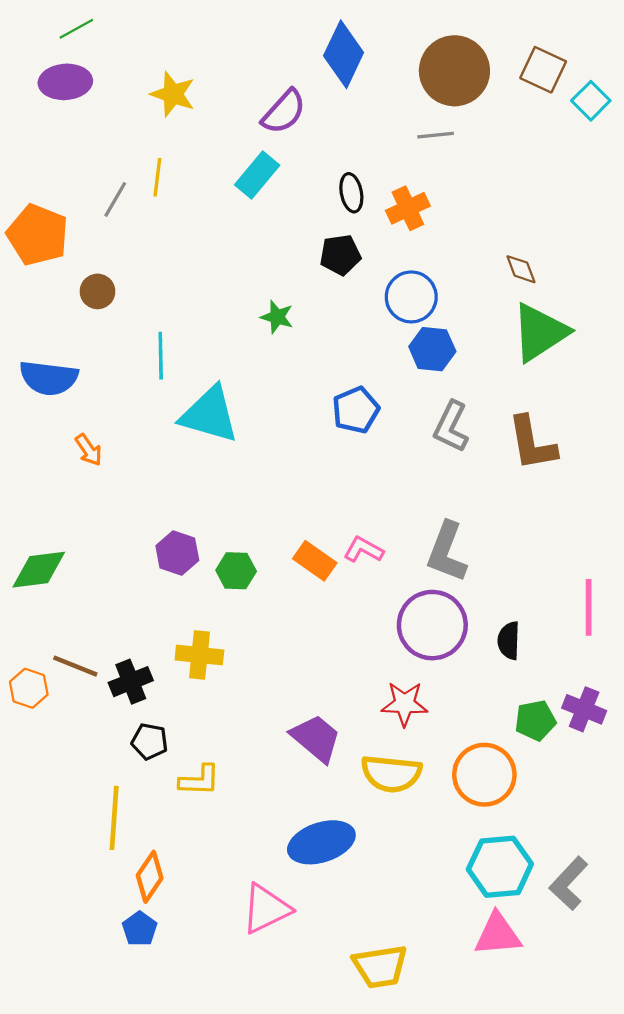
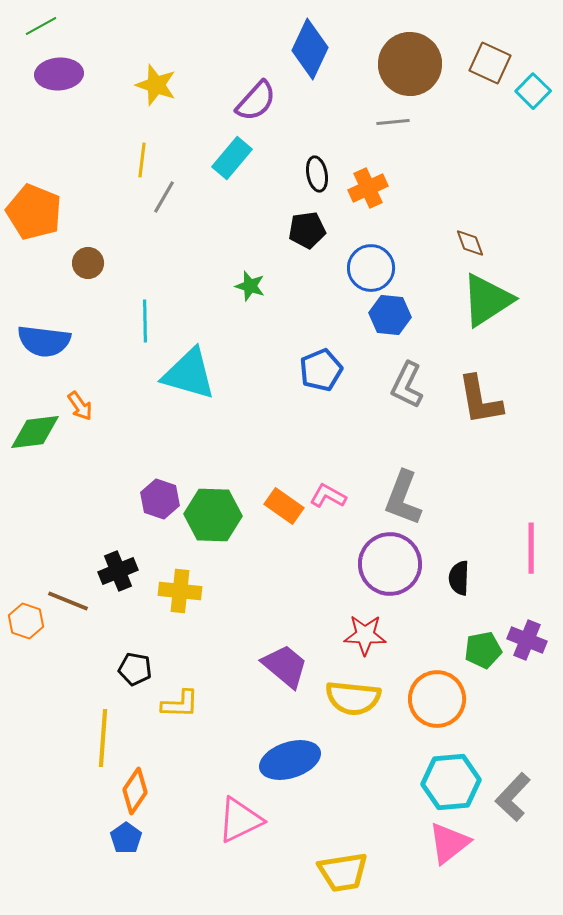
green line: (76, 29) -> (41, 26), moved
gray line: (115, 199) -> (164, 197), moved
green diamond: (39, 570) -> (35, 432), moved
green hexagon: (236, 571) -> (213, 515), size x1.6
black cross: (131, 682) -> (118, 571), moved
pink triangle: (498, 934) -> (449, 843), turned -33

